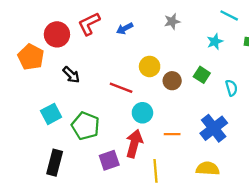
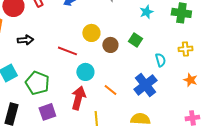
black arrow: (71, 75) -> (25, 40), turned -49
cyan semicircle: (231, 88) -> (160, 60), moved
orange line: (172, 134) -> (110, 90), turned 40
purple square: (109, 160) -> (47, 112), moved

